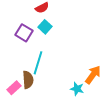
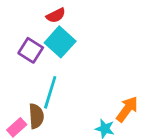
cyan square: (45, 27) -> (60, 42), size x1.5

